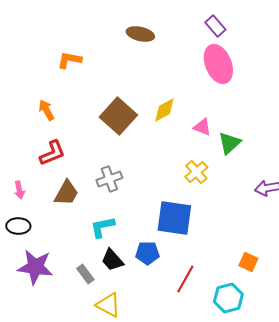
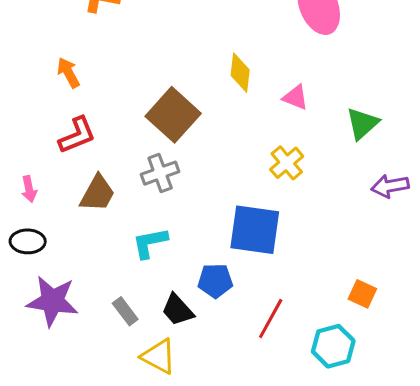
yellow diamond: (164, 110) -> (240, 73), turned -56
brown square: (118, 116) -> (173, 115), moved
green triangle: (229, 143) -> (362, 124), moved
black trapezoid: (112, 260) -> (178, 310), moved

